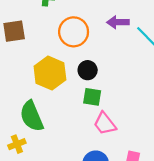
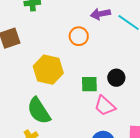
orange circle: (74, 32) -> (79, 36), moved, size x0.7
black circle: (88, 70) -> (116, 78), moved

